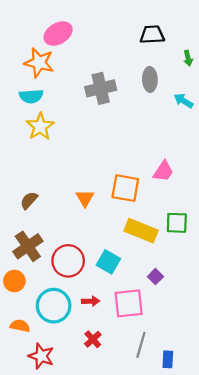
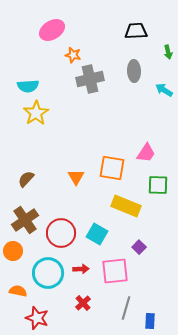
orange star: (39, 63) -> (73, 55), moved, size x0.6
green square: (177, 223) -> (158, 185), moved

